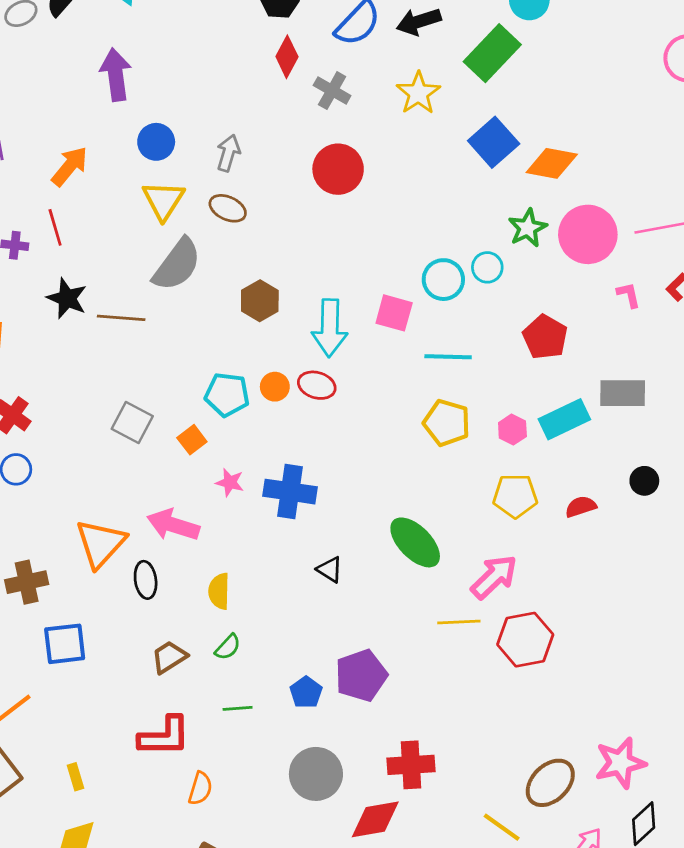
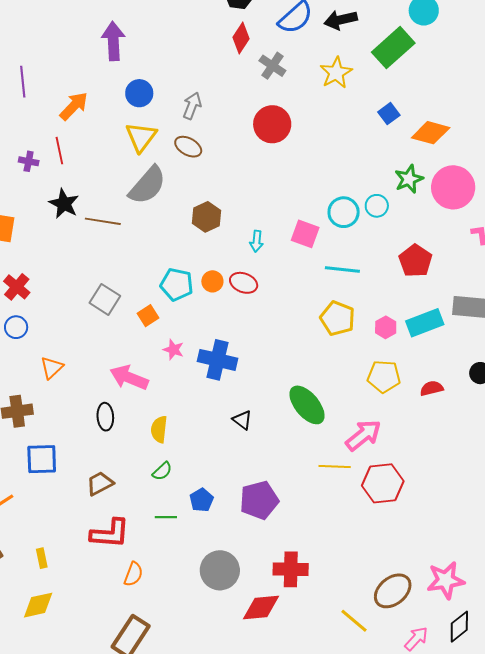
blue square: (494, 142) -> (389, 114), size x0.6
cyan arrow: (330, 328) -> (257, 241), size x0.5
orange triangle: (101, 543) -> (52, 368), moved, size x0.6
brown trapezoid: (169, 657) -> (100, 484), moved
blue pentagon: (306, 692) -> (202, 500), moved

